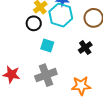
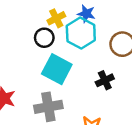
cyan square: (47, 45) -> (57, 69), size x1.6

